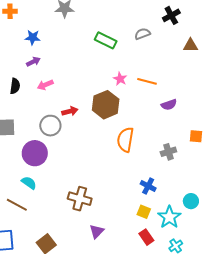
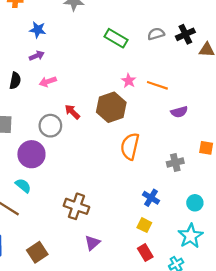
black cross: (171, 15) -> (185, 34), moved
red arrow: (70, 111) -> (72, 112), turned -126
cyan circle: (191, 201) -> (195, 203), moved
cyan star: (169, 217) -> (191, 236), moved

